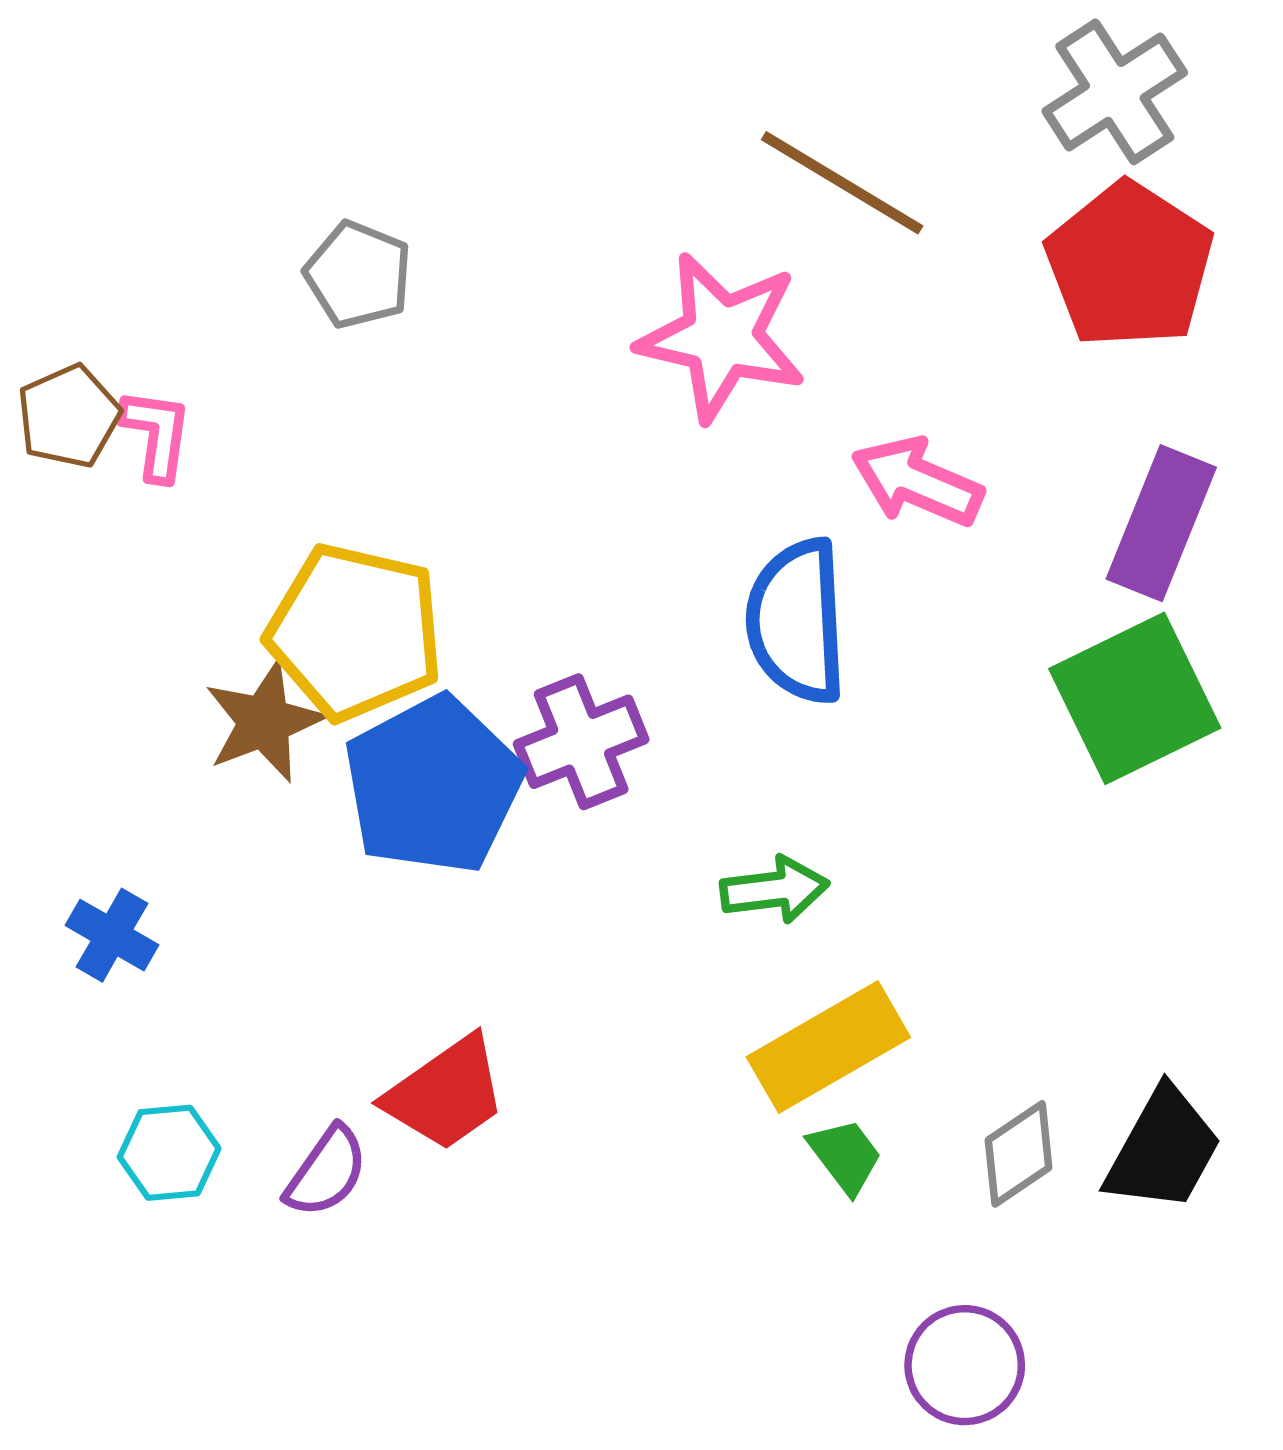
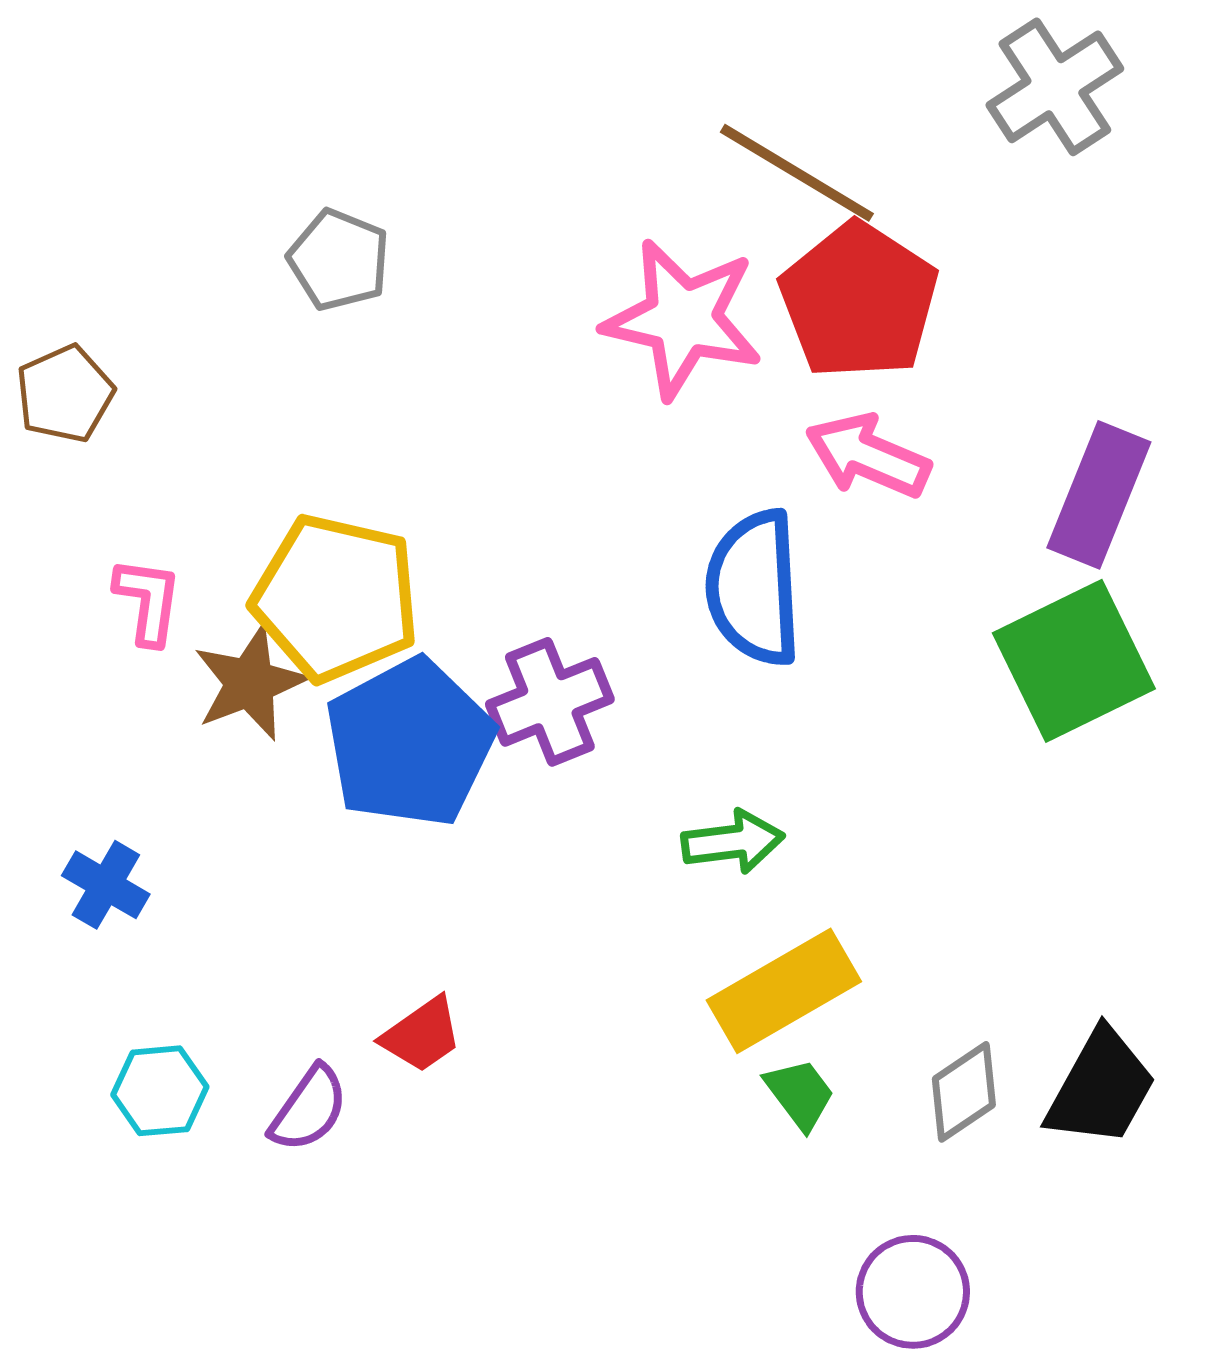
red pentagon: (1130, 265) -> (859, 301), moved
pink L-shape: (156, 434) -> (148, 601), moved
red trapezoid: (446, 1094) -> (422, 1035), size x0.7

